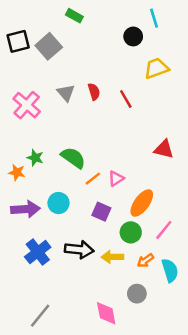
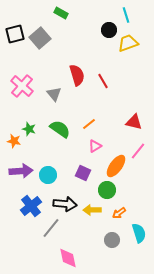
yellow trapezoid: (156, 68) -> (128, 43), moved
red semicircle: (94, 92) -> (77, 75), size x1.5
gray triangle: (66, 93) -> (54, 94), moved
orange line: (93, 179) -> (89, 124), moved
cyan circle: (58, 203) -> (48, 175), moved
pink line: (164, 230) -> (138, 151), moved
cyan semicircle: (170, 270) -> (139, 233), moved
pink diamond: (106, 313) -> (68, 258), moved
gray line: (40, 316) -> (51, 228), moved

